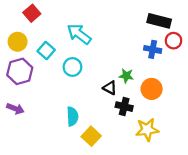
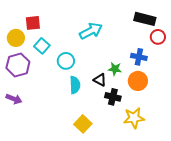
red square: (32, 13) -> (33, 23), moved, turned 35
cyan arrow: (79, 34) -> (91, 31), moved, turned 115
blue cross: (153, 49) -> (139, 57), moved
cyan semicircle: (72, 116) -> (75, 85), moved

